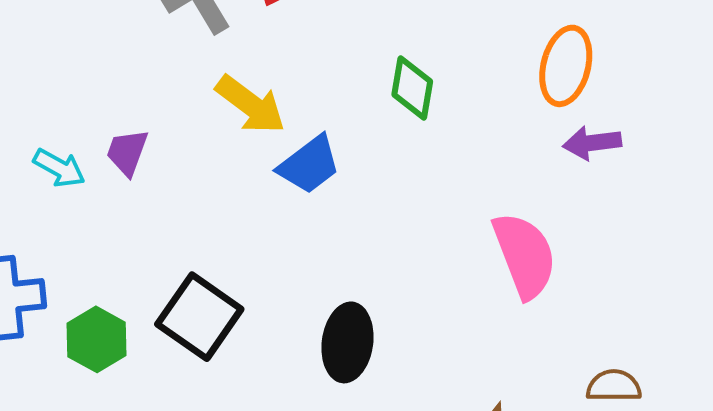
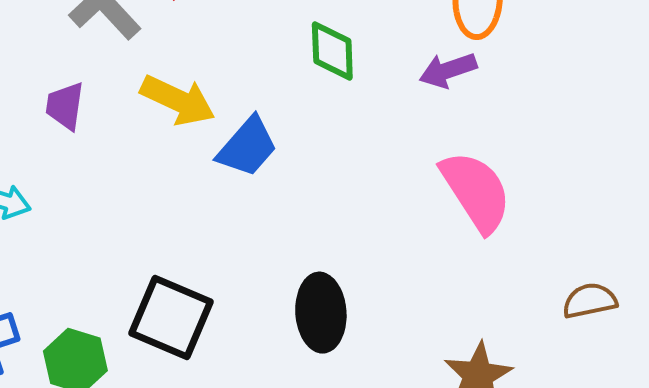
purple arrow: (592, 143) -> (448, 70), moved
purple trapezoid: (127, 152) -> (65, 106), moved

